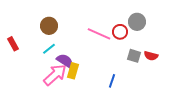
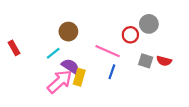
brown circle: (49, 26) -> (68, 32), moved
pink line: (99, 34) -> (108, 51), moved
blue line: (112, 81) -> (112, 72), moved

